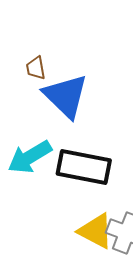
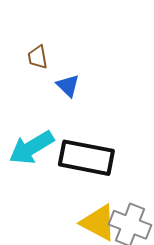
blue triangle: (66, 96) -> (68, 86), size x0.5

